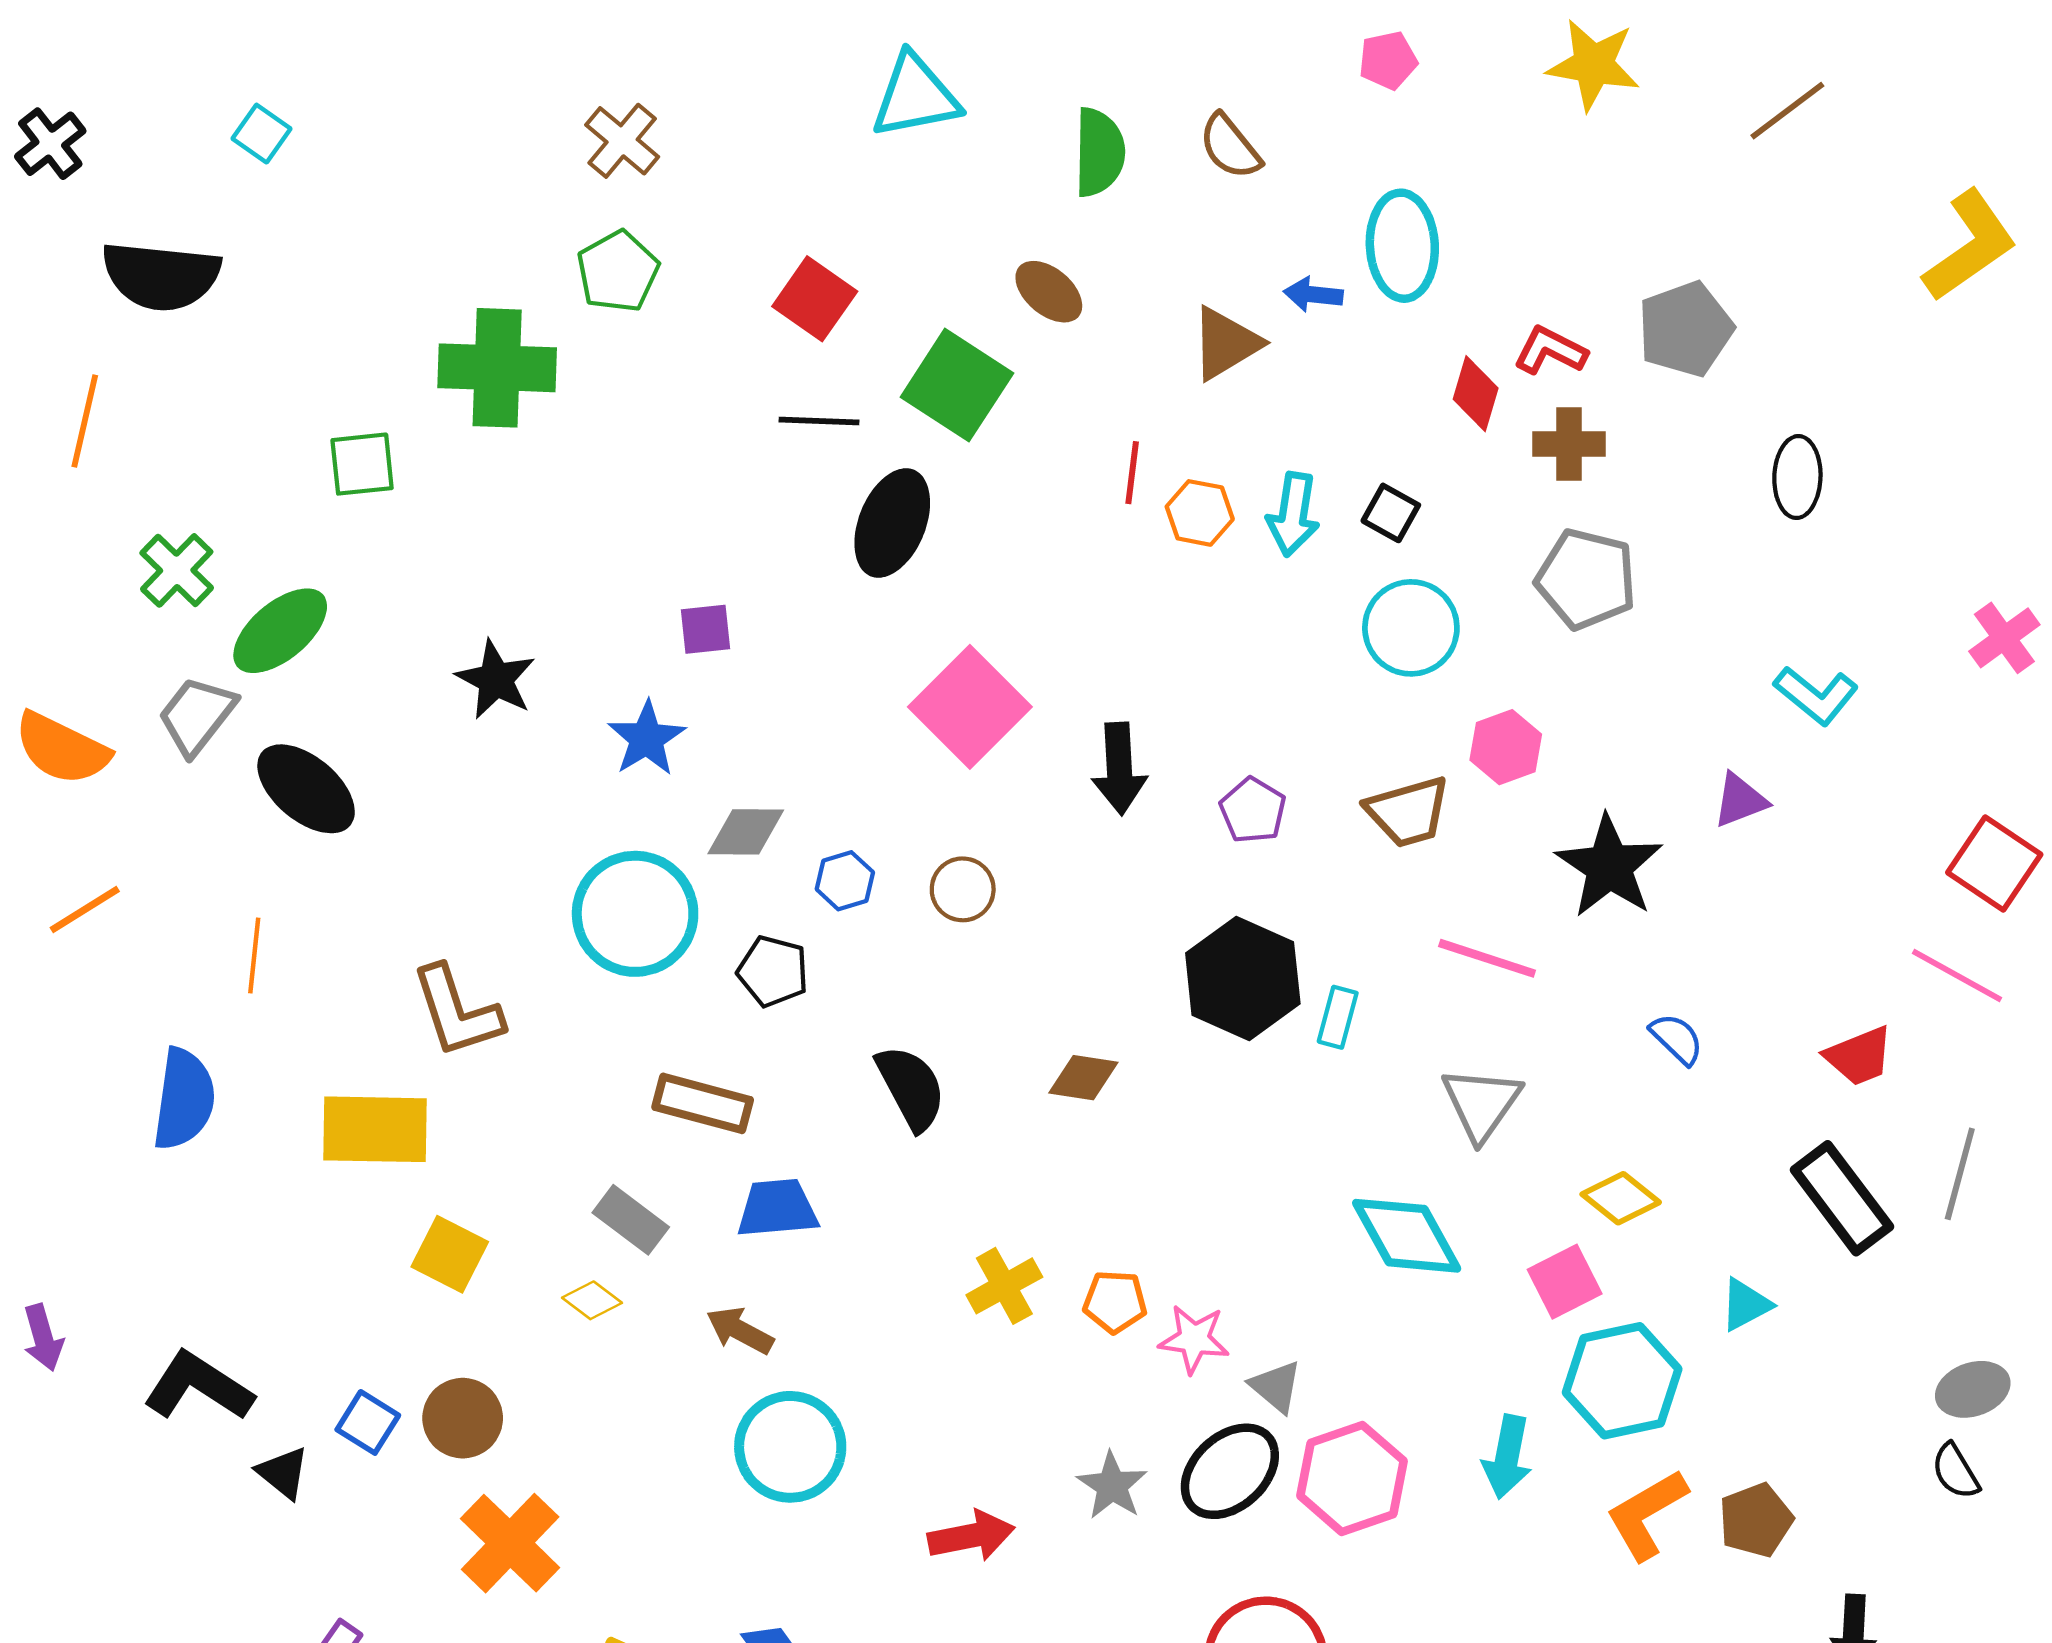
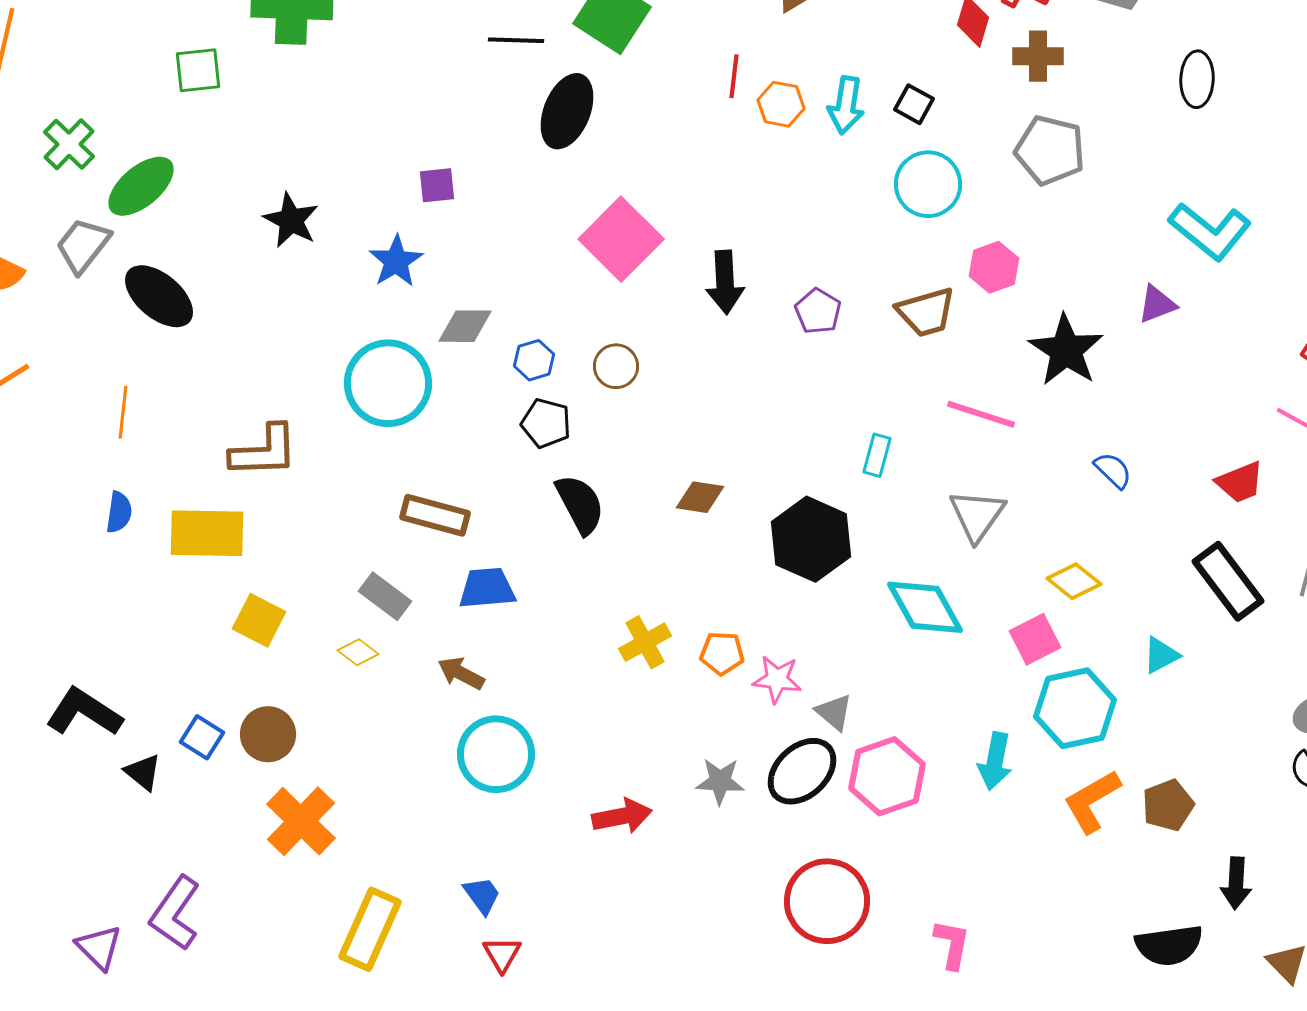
cyan L-shape: (1816, 695) -> (1210, 231), size x1.4
black pentagon: (773, 971) -> (546, 423), moved
black hexagon: (1243, 978) -> (811, 539), moved
brown L-shape: (457, 1012) -> (264, 451), turned -74
blue semicircle: (184, 1099) -> (119, 512), moved, size x0.6
gray star: (1112, 1486) -> (720, 781), turned -30

